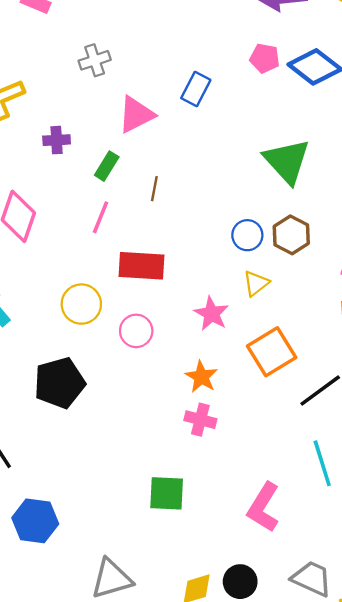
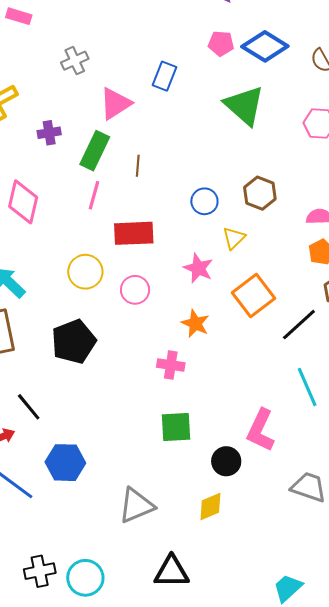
green triangle: (287, 161) -> (244, 106), moved
green rectangle: (107, 166) -> (95, 151), size x1.5
blue circle: (247, 235) -> (204, 201), moved
pink cross: (200, 420) -> (171, 365), moved
black circle: (240, 582) -> (226, 461), moved

